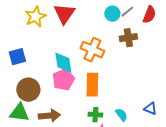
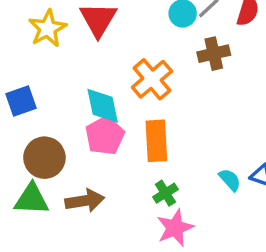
orange cross: (92, 50) -> (152, 79), turned 30
green cross: (95, 115) -> (165, 193), turned -32
cyan semicircle: (121, 115) -> (230, 180), moved

